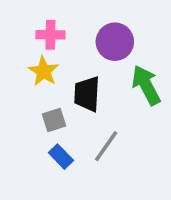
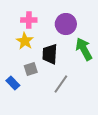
blue rectangle: (61, 157) -> (13, 83), moved

